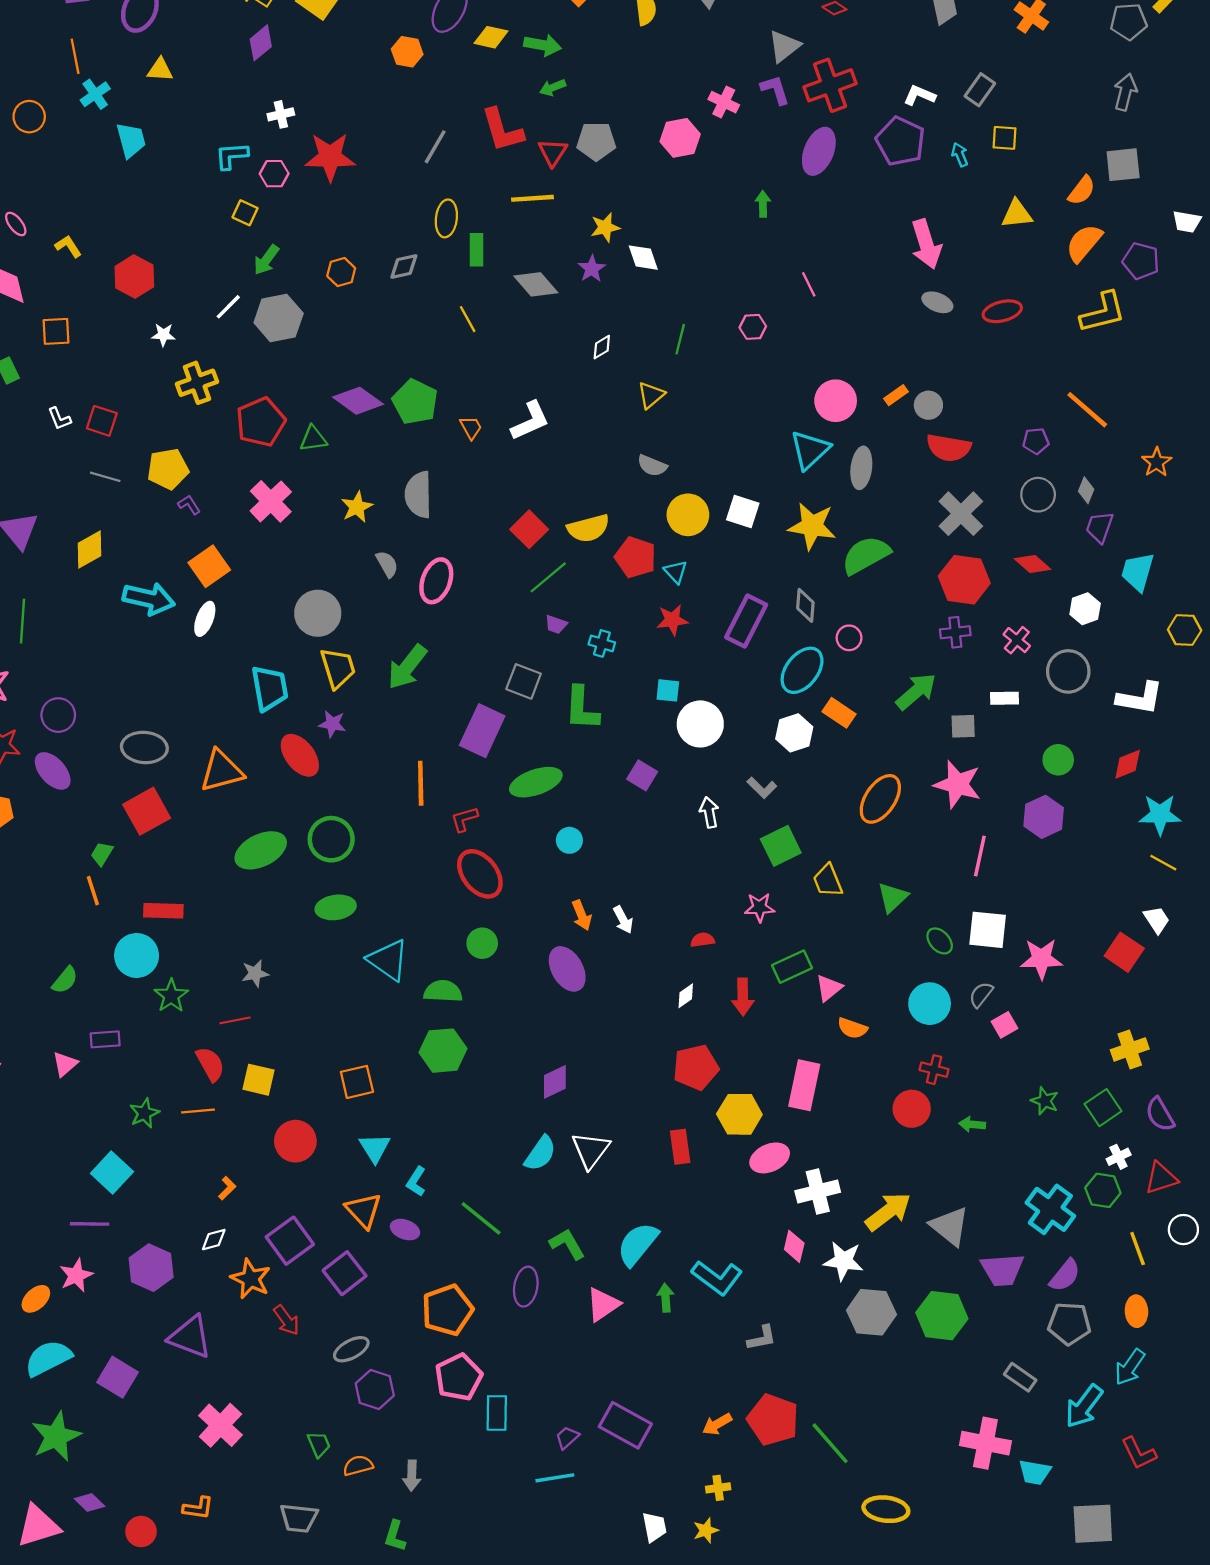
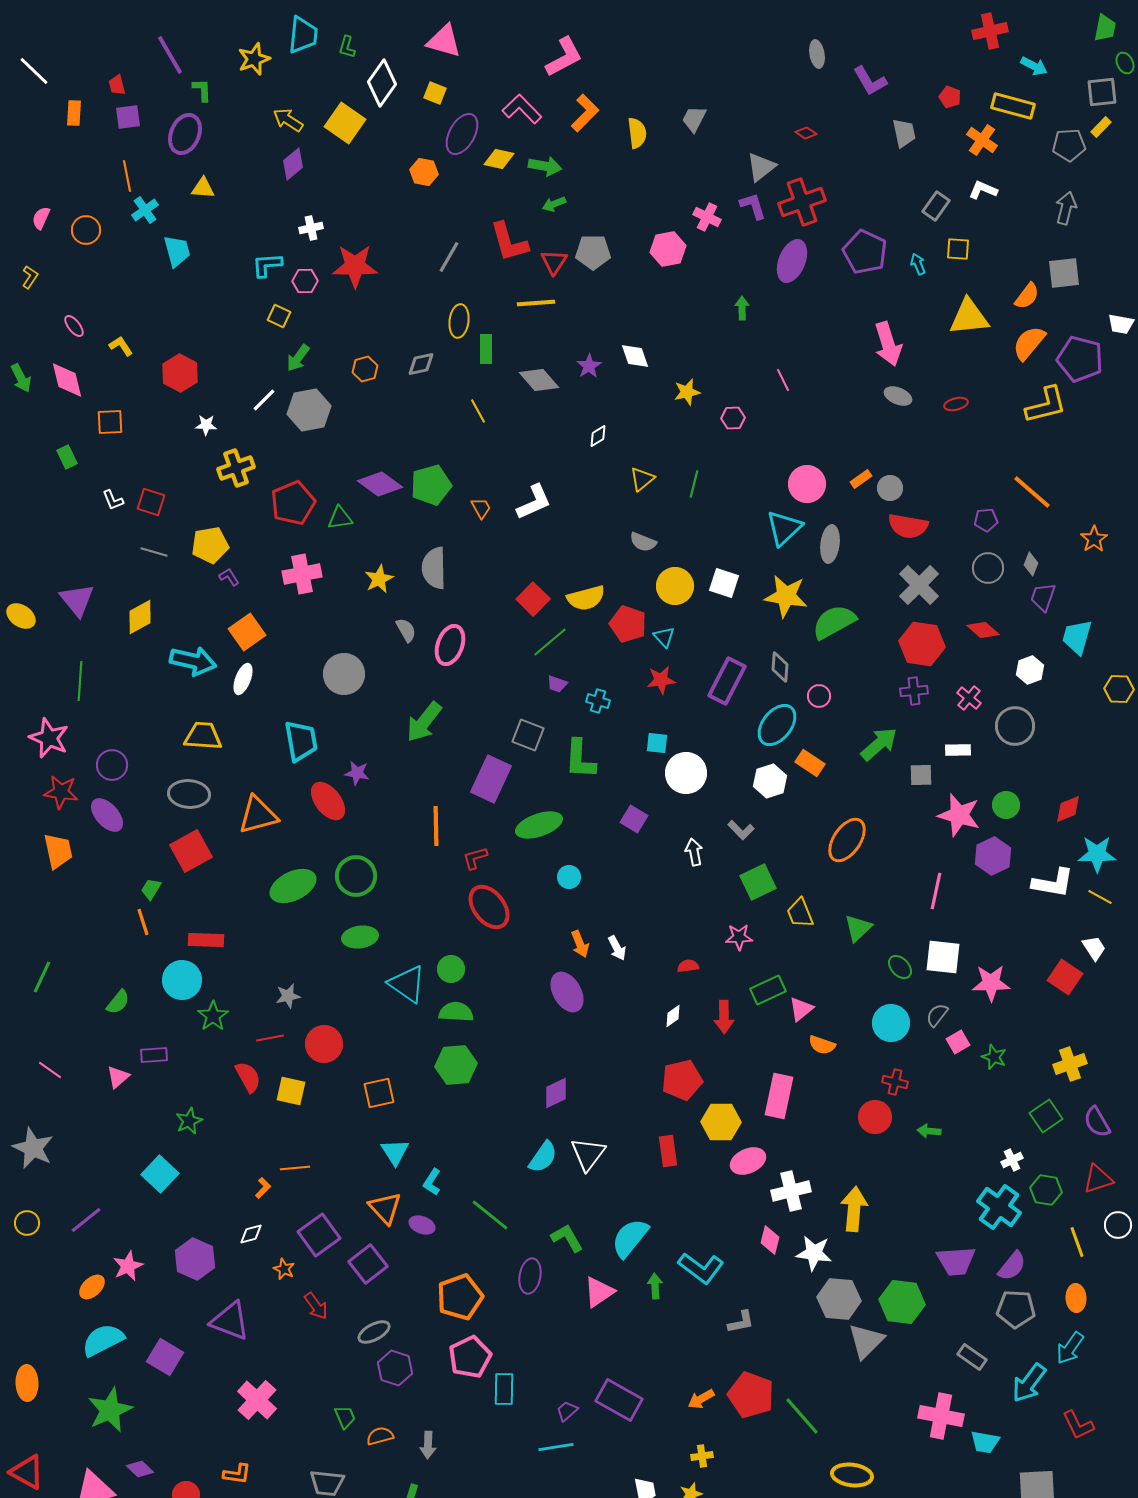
white L-shape: (919, 95) -> (983, 190), moved
yellow triangle: (1017, 214) -> (969, 317), size x1.4
yellow star: (605, 227) -> (687, 392), moved
purple pentagon: (1141, 261) -> (1080, 359), size x1.4
red ellipse: (1002, 311) -> (956, 404), size x0.7
green line: (680, 339) -> (694, 484), moved
green pentagon: (415, 402) -> (431, 485), turned 30
pink cross: (271, 501) -> (302, 574), turned 33
yellow trapezoid: (338, 668) -> (203, 736), moved, turned -69
white L-shape: (1140, 698) -> (1053, 883), moved
pink star: (958, 784) -> (959, 815), moved
green circle: (482, 943) -> (451, 969), moved
green star: (1045, 1101) -> (994, 1057), moved
orange line: (198, 1111) -> (295, 1168), moved
red circle: (295, 1141) -> (324, 1044), moved
white cross: (1119, 1157) -> (1012, 1160), moved
yellow arrow: (888, 1212) -> (854, 1209), turned -48
purple line: (90, 1224) -> (86, 1220), moved, turned -40
gray triangle: (950, 1226) -> (866, 1341), moved, turned 36
orange star: (251, 1279) -> (284, 1269), size x0.6

